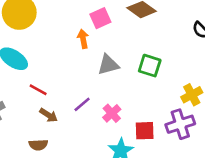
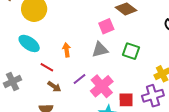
pink square: (100, 18) -> (106, 26), moved
orange arrow: (83, 39) -> (67, 50), moved
pink cross: (112, 113) -> (102, 86), size x1.6

